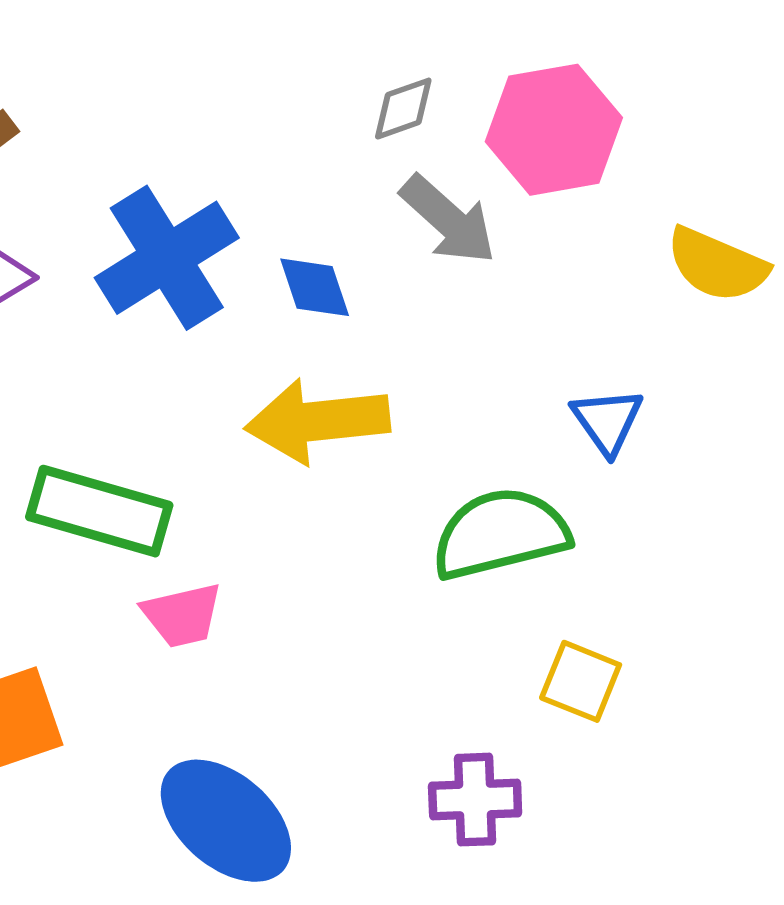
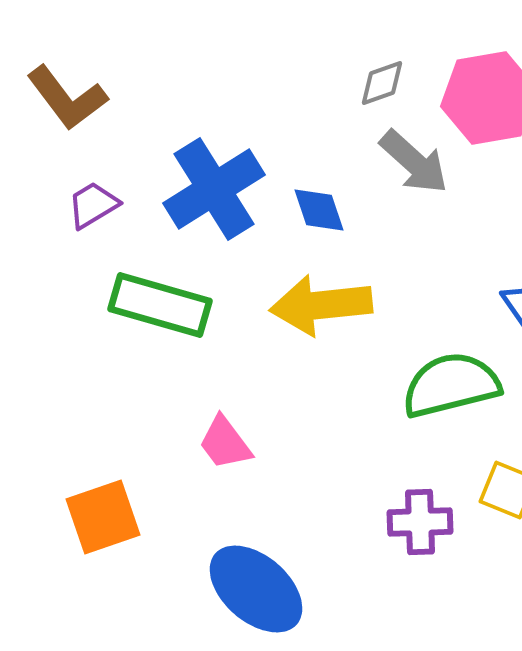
green rectangle: (99, 511) -> (160, 305), moved
pink trapezoid: (182, 615) -> (225, 443), turned 66
purple cross: (475, 800) -> (420, 522), moved

